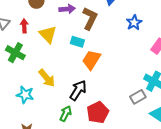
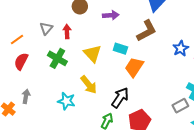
brown L-shape: (90, 18) -> (147, 31), moved, turned 35
blue star: (134, 23) -> (181, 48), moved
yellow triangle: (48, 34) -> (92, 54), moved

